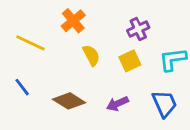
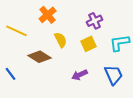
blue line: (22, 87) -> (11, 74), moved
brown diamond: (69, 101) -> (40, 57), moved

